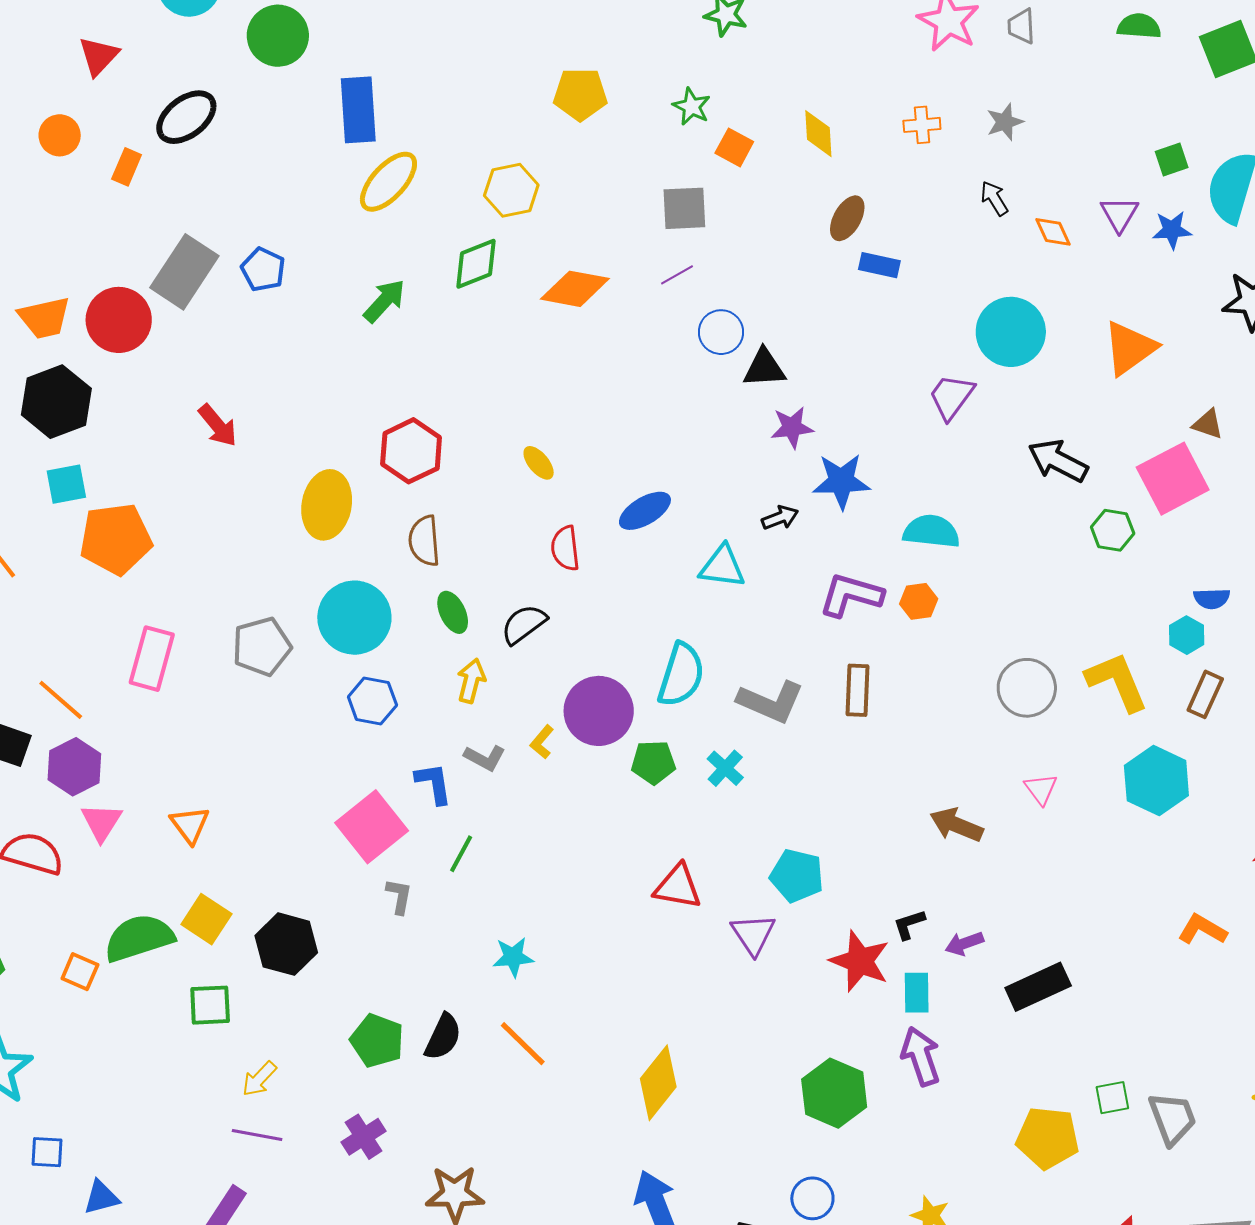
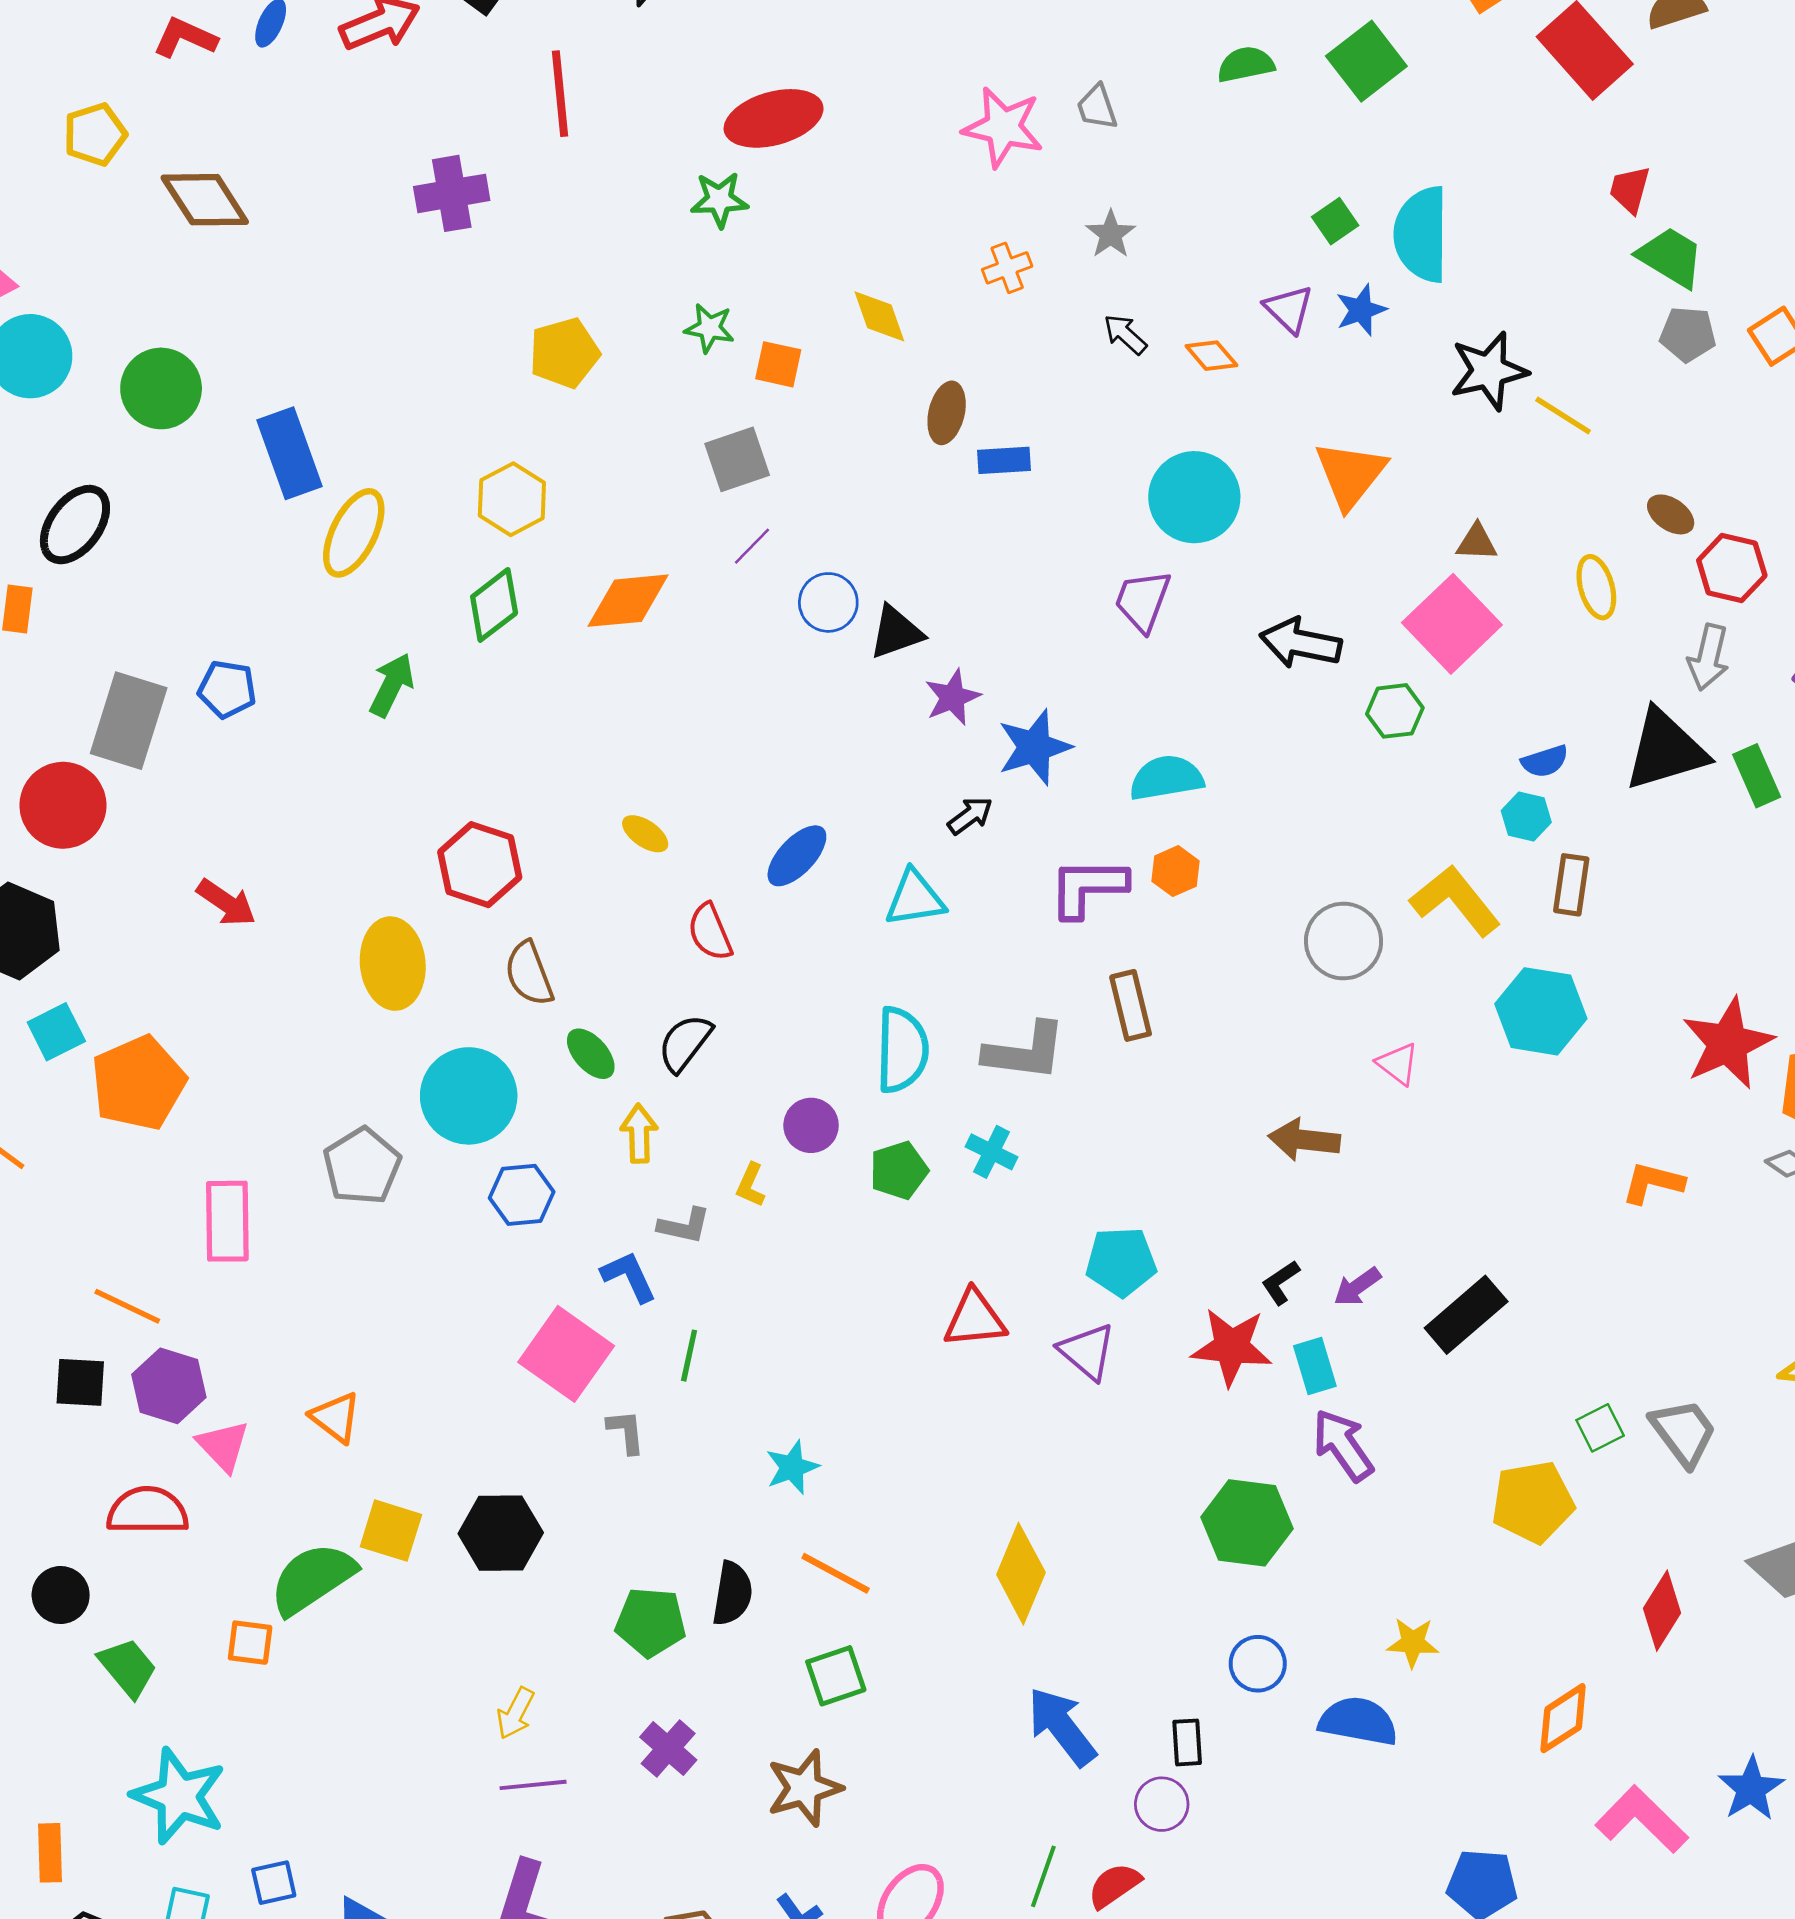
purple circle: (599, 711) -> (811, 1125), size x0.6
green square: (210, 1005) -> (836, 1676), moved

